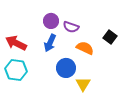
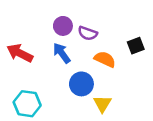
black square: (110, 37) -> (136, 46), turned 32
blue arrow: (50, 43) -> (62, 53), turned 120
cyan hexagon: (16, 70) -> (27, 104), moved

